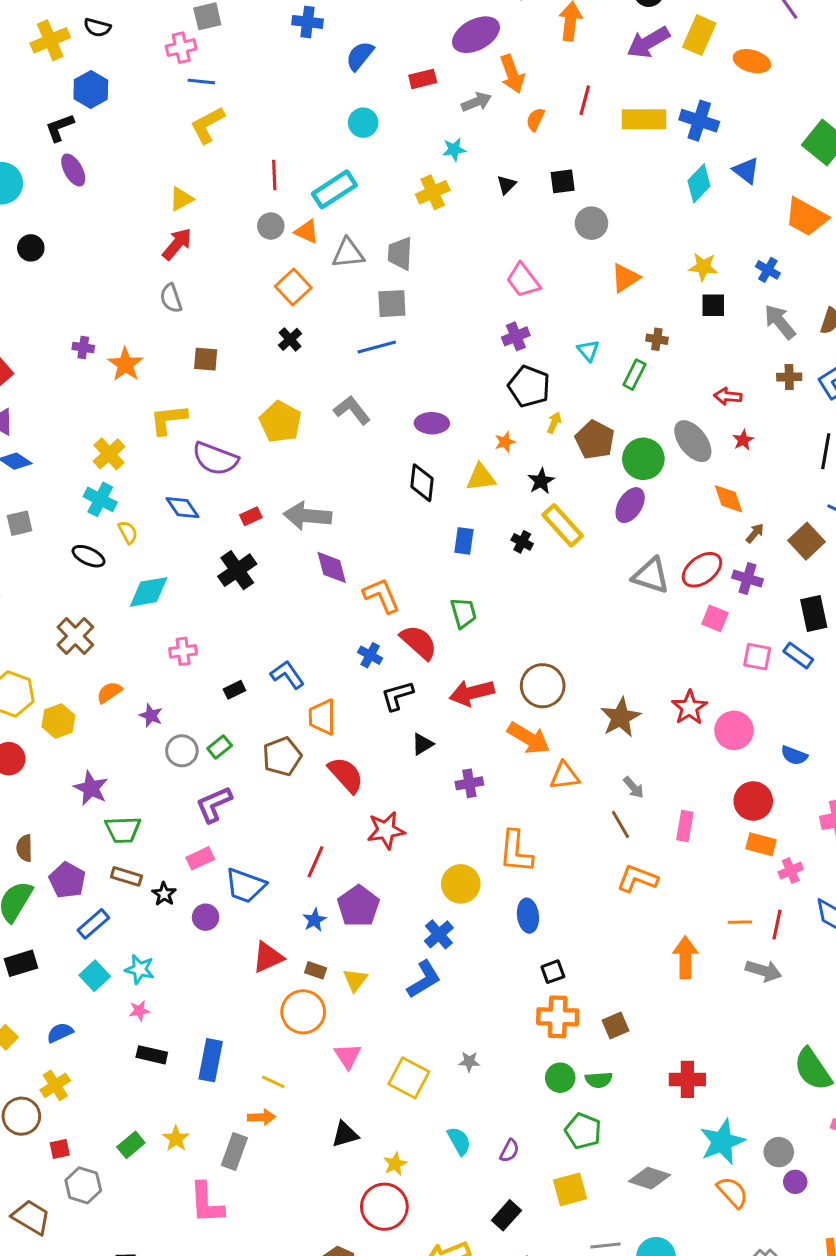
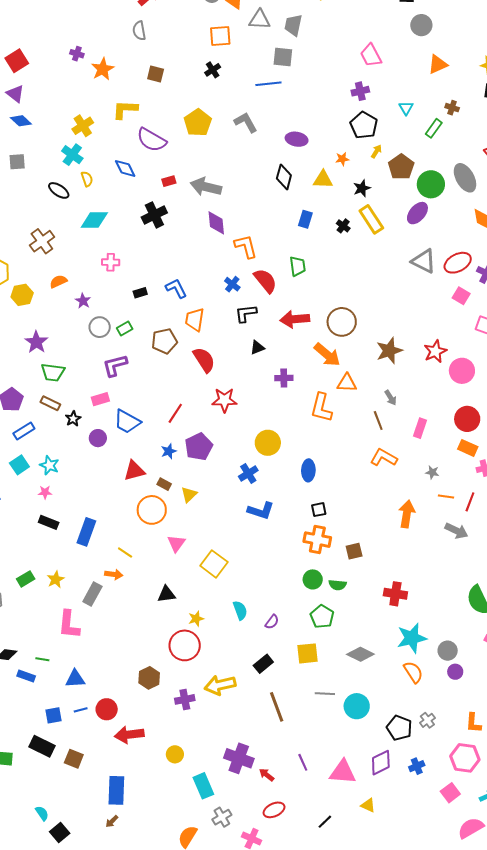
orange square: (293, 287) -> (220, 36), turned 30
orange L-shape: (516, 852) -> (321, 408), moved
blue L-shape: (424, 979) -> (261, 511), moved, turned 40
gray star: (469, 1062) -> (432, 472), moved

